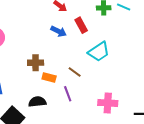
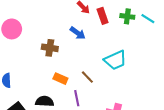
red rectangle: (81, 25) -> (103, 16), moved
brown cross: (36, 63) -> (50, 48), moved

